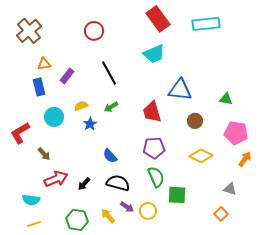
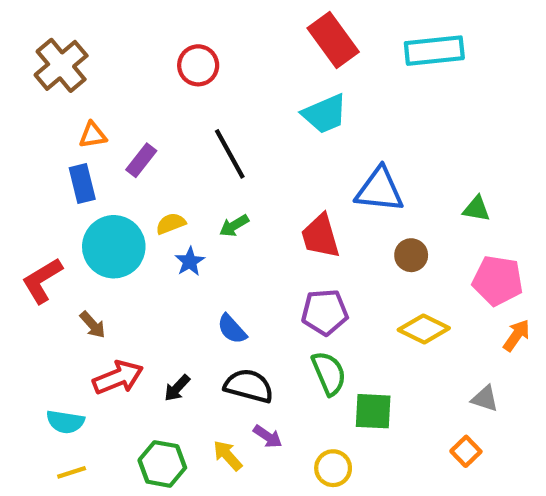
cyan circle: (54, 117) -> (114, 247), size x1.5
yellow circle: (148, 211) -> (333, 468), moved

